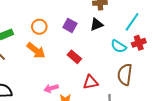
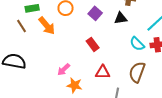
orange arrow: (36, 51) -> (47, 26), moved
pink arrow: (51, 88) -> (64, 70), turned -40

